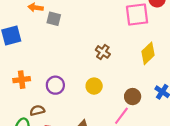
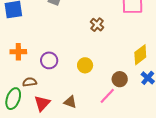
brown cross: (103, 52) -> (97, 25), moved
yellow diamond: (148, 53) -> (140, 55), moved

